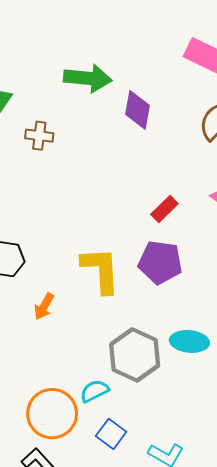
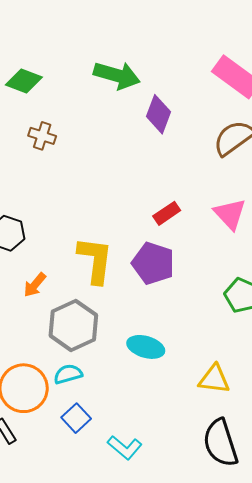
brown cross: (39, 136) -> (42, 136), moved
cyan ellipse: (189, 341) -> (146, 347), moved
gray hexagon: (135, 355) -> (73, 325), moved

